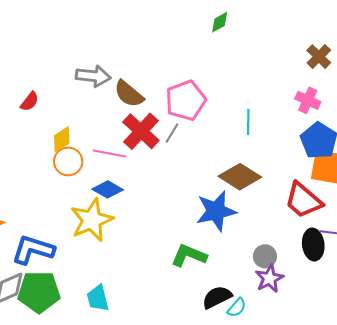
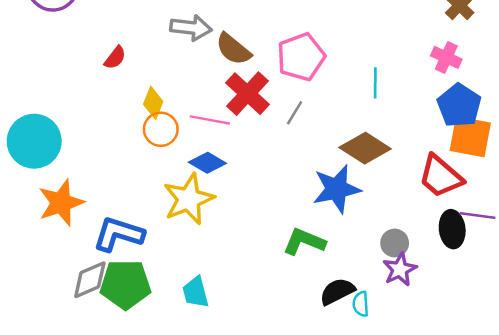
gray line: (172, 133) -> (295, 113), moved
yellow diamond: (62, 139) -> (153, 103), turned -36
cyan semicircle: (237, 308) -> (361, 304), turned 135

